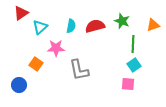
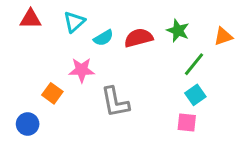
red triangle: (21, 13) -> (31, 19), turned 35
cyan semicircle: (71, 26) -> (103, 38), turned 48
cyan triangle: (40, 27) -> (74, 22), moved
green line: (133, 44) -> (194, 64), turned 36

